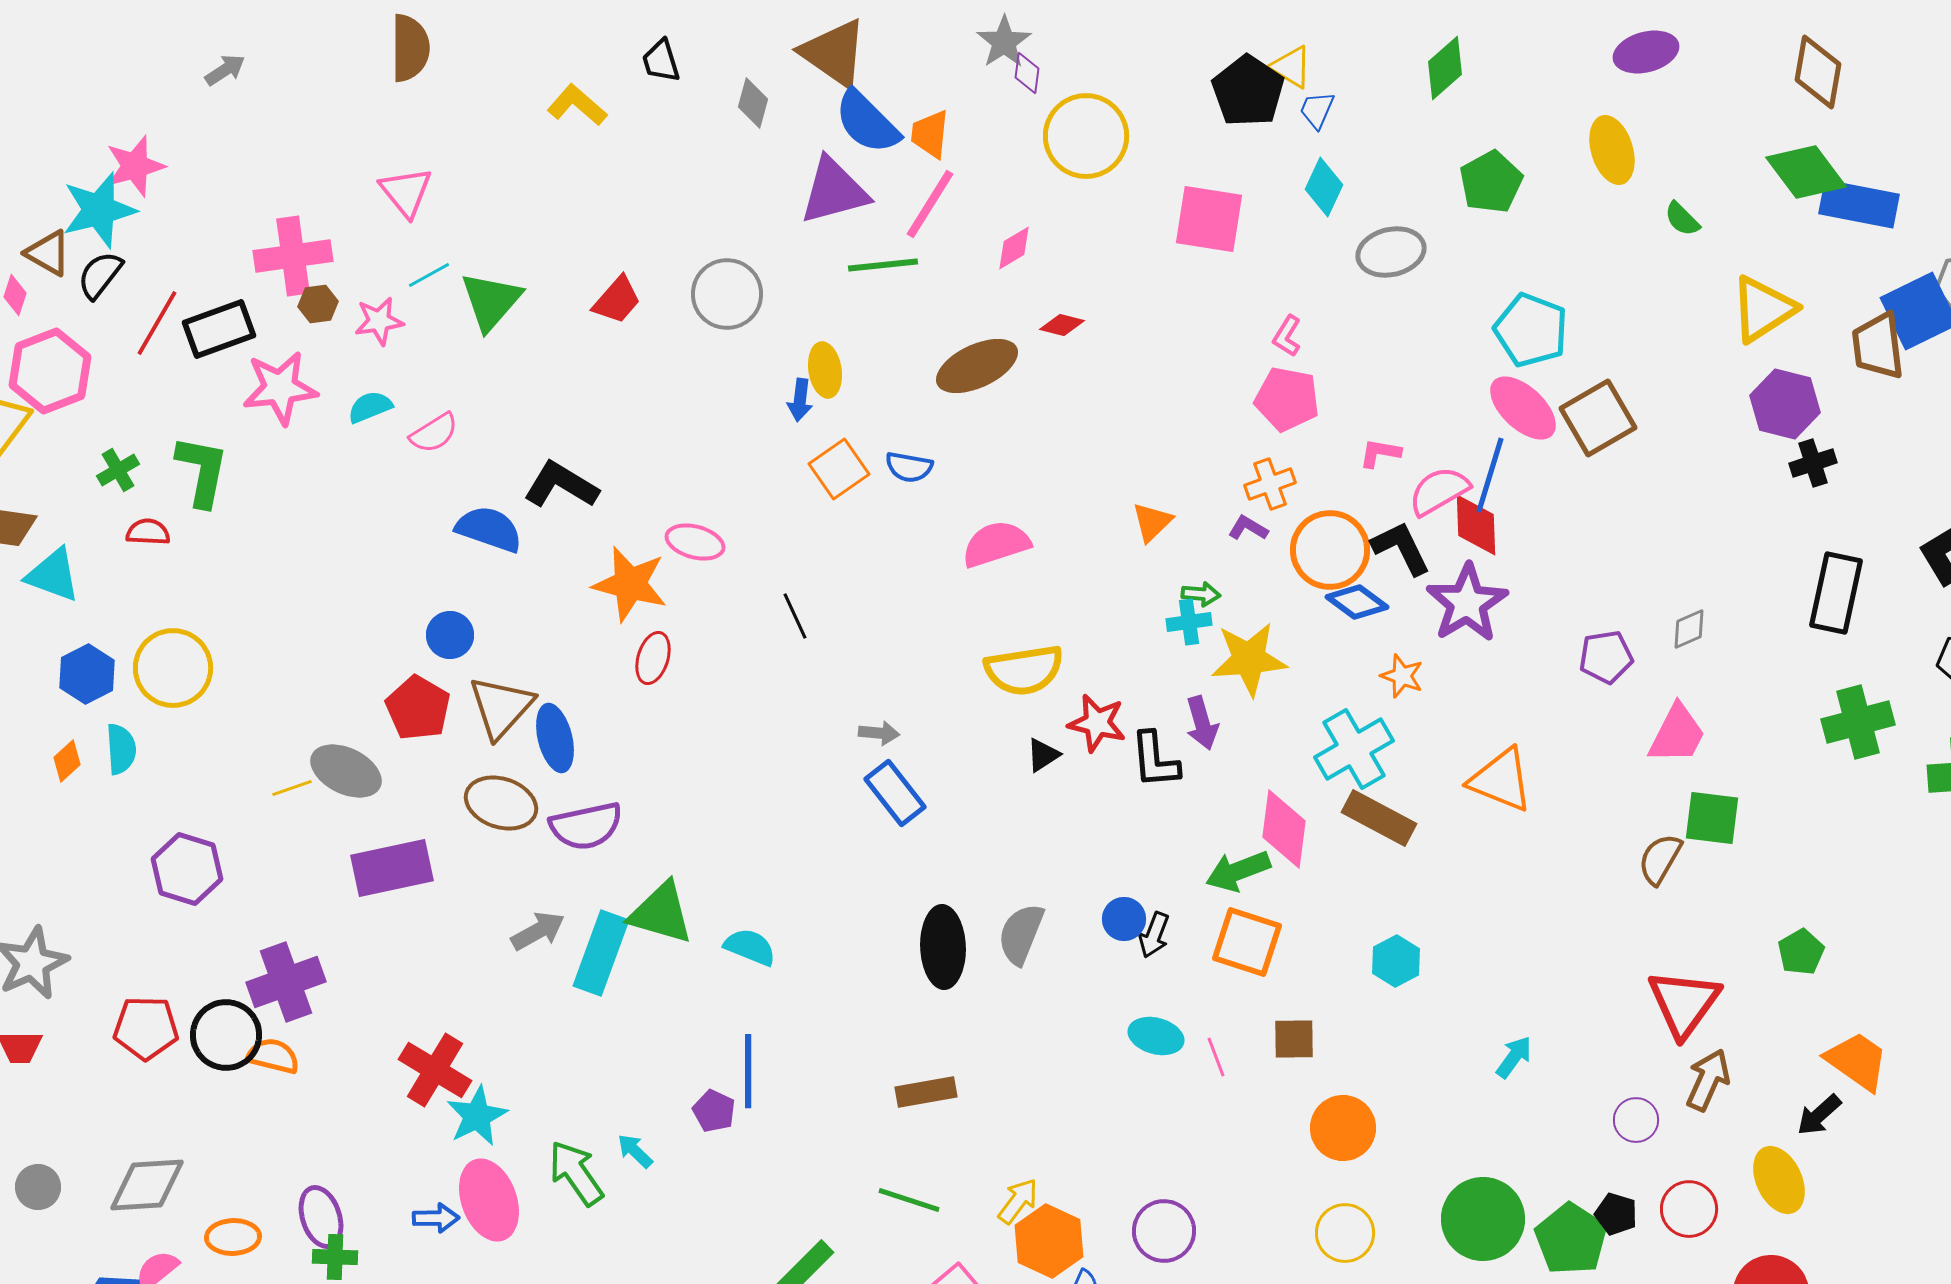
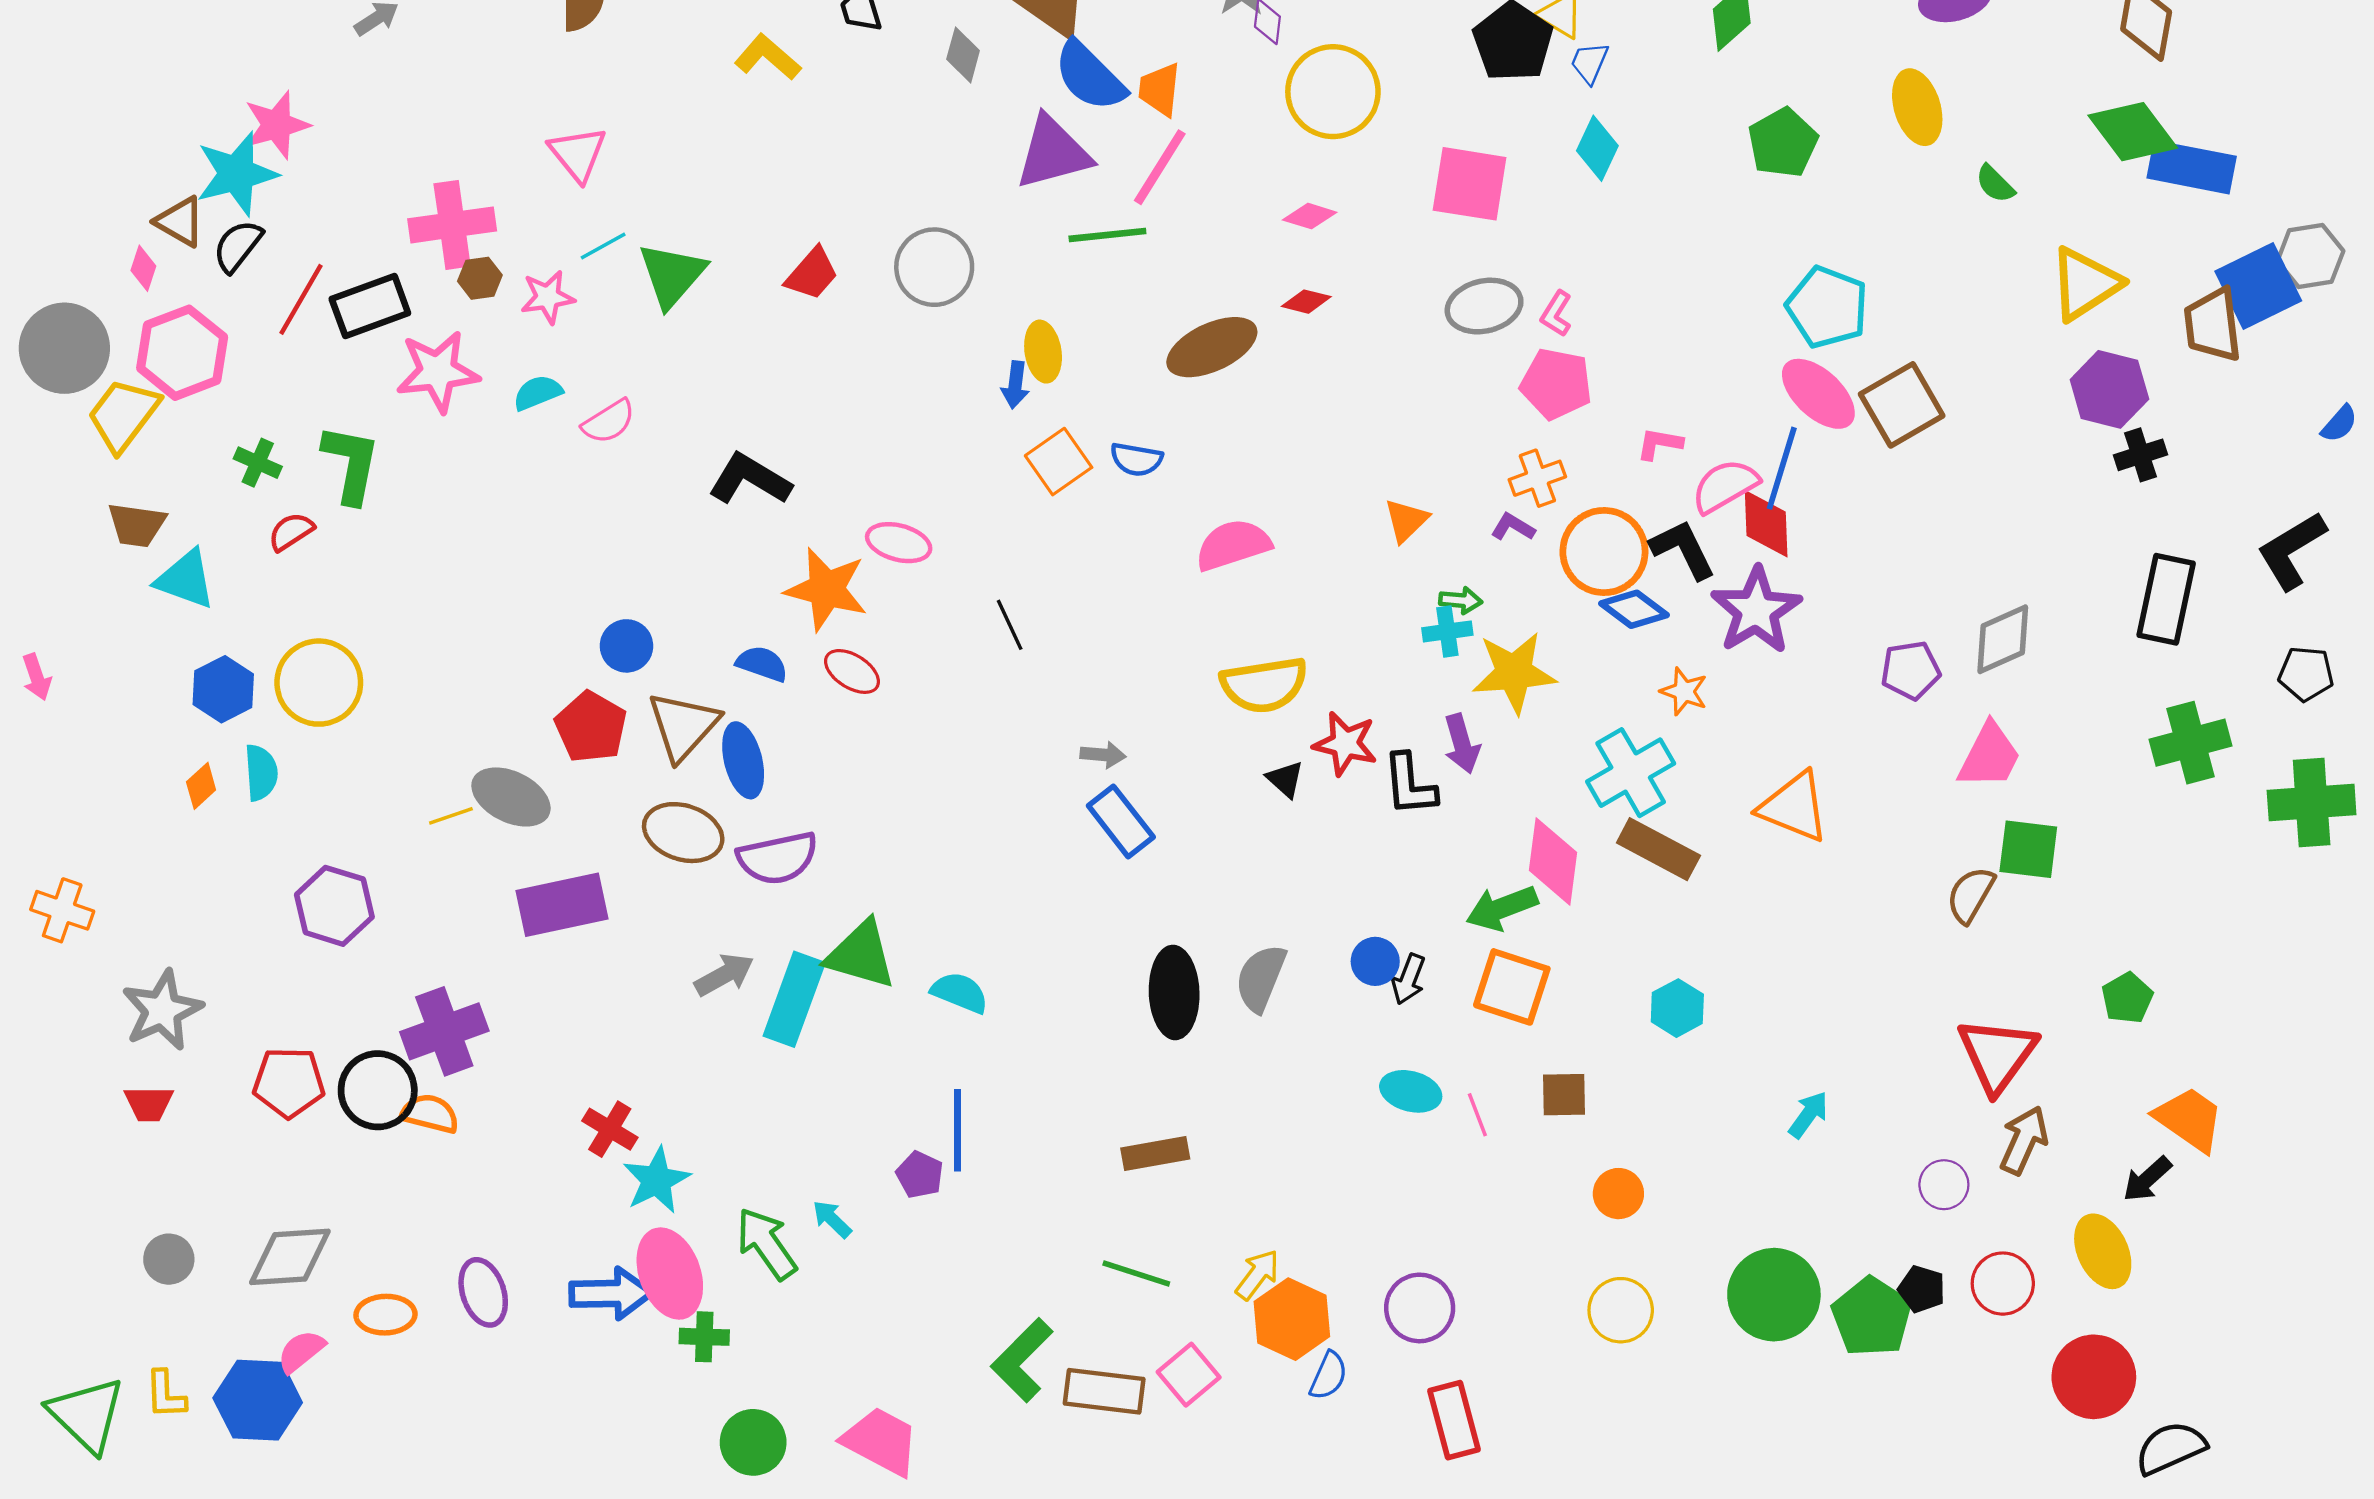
pink diamond: (1014, 248) -> (1310, 216), moved, turned 48
gray ellipse: (1391, 252) -> (1484, 306), moved
green cross: (118, 470) -> (258, 463), turned -36
blue semicircle: (489, 529) -> (762, 664), moved, size x0.7
red semicircle: (148, 532) -> (291, 532), turned -36
gray diamond: (1689, 629) -> (2003, 639), size x1.6
red ellipse: (653, 658) -> (852, 671), turned -75
black triangle: (1043, 755) -> (1285, 779), turned -45
red cross: (435, 1070) -> (610, 1129), size x0.7
orange circle: (1343, 1128) -> (1618, 1194), size x0.7
blue arrow: (436, 1218) -> (611, 1294), size x1.6
green cross: (335, 1257) -> (704, 1337), moved

